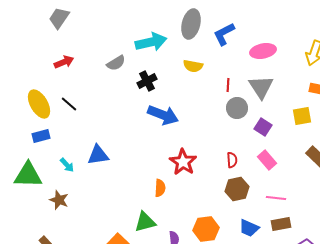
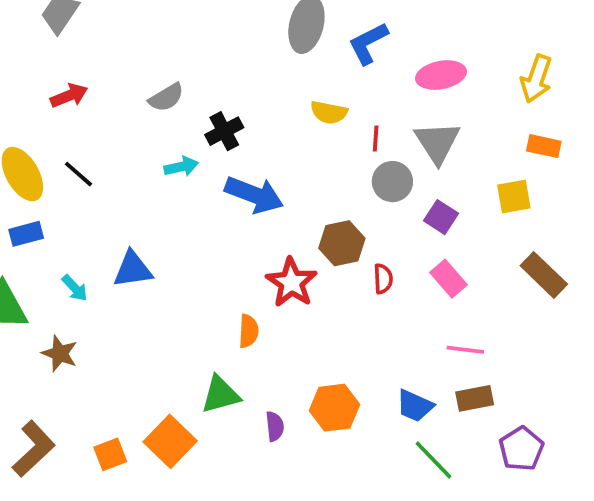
cyan arrow: (151, 42) -> (181, 167), moved, size x0.6
yellow semicircle: (193, 66) -> (329, 112), moved
brown hexagon: (237, 189) -> (342, 243), moved

